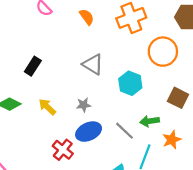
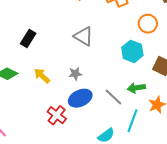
orange circle: (163, 52) -> (148, 24), size x0.7
cyan hexagon: (130, 83) -> (132, 51), moved

